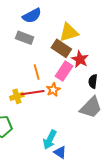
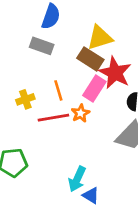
blue semicircle: (32, 16) -> (51, 17), turned -42
red star: (80, 59) -> (115, 73), size x1.4
yellow cross: (17, 96) -> (25, 99), moved

